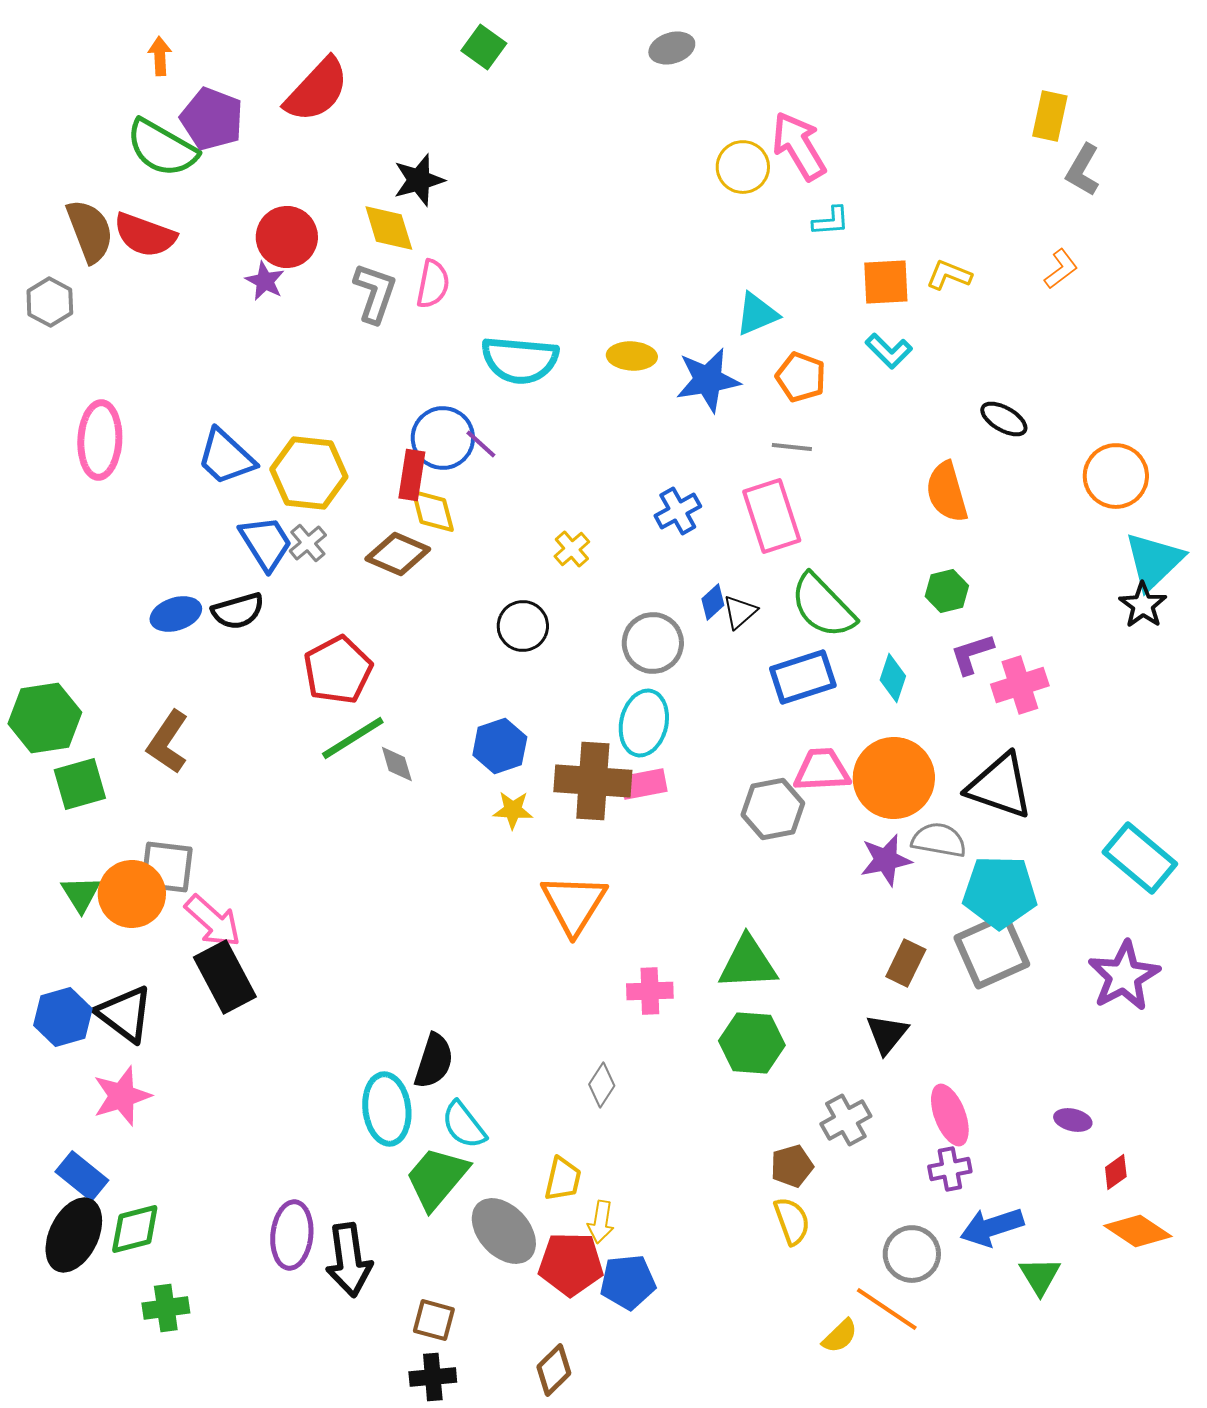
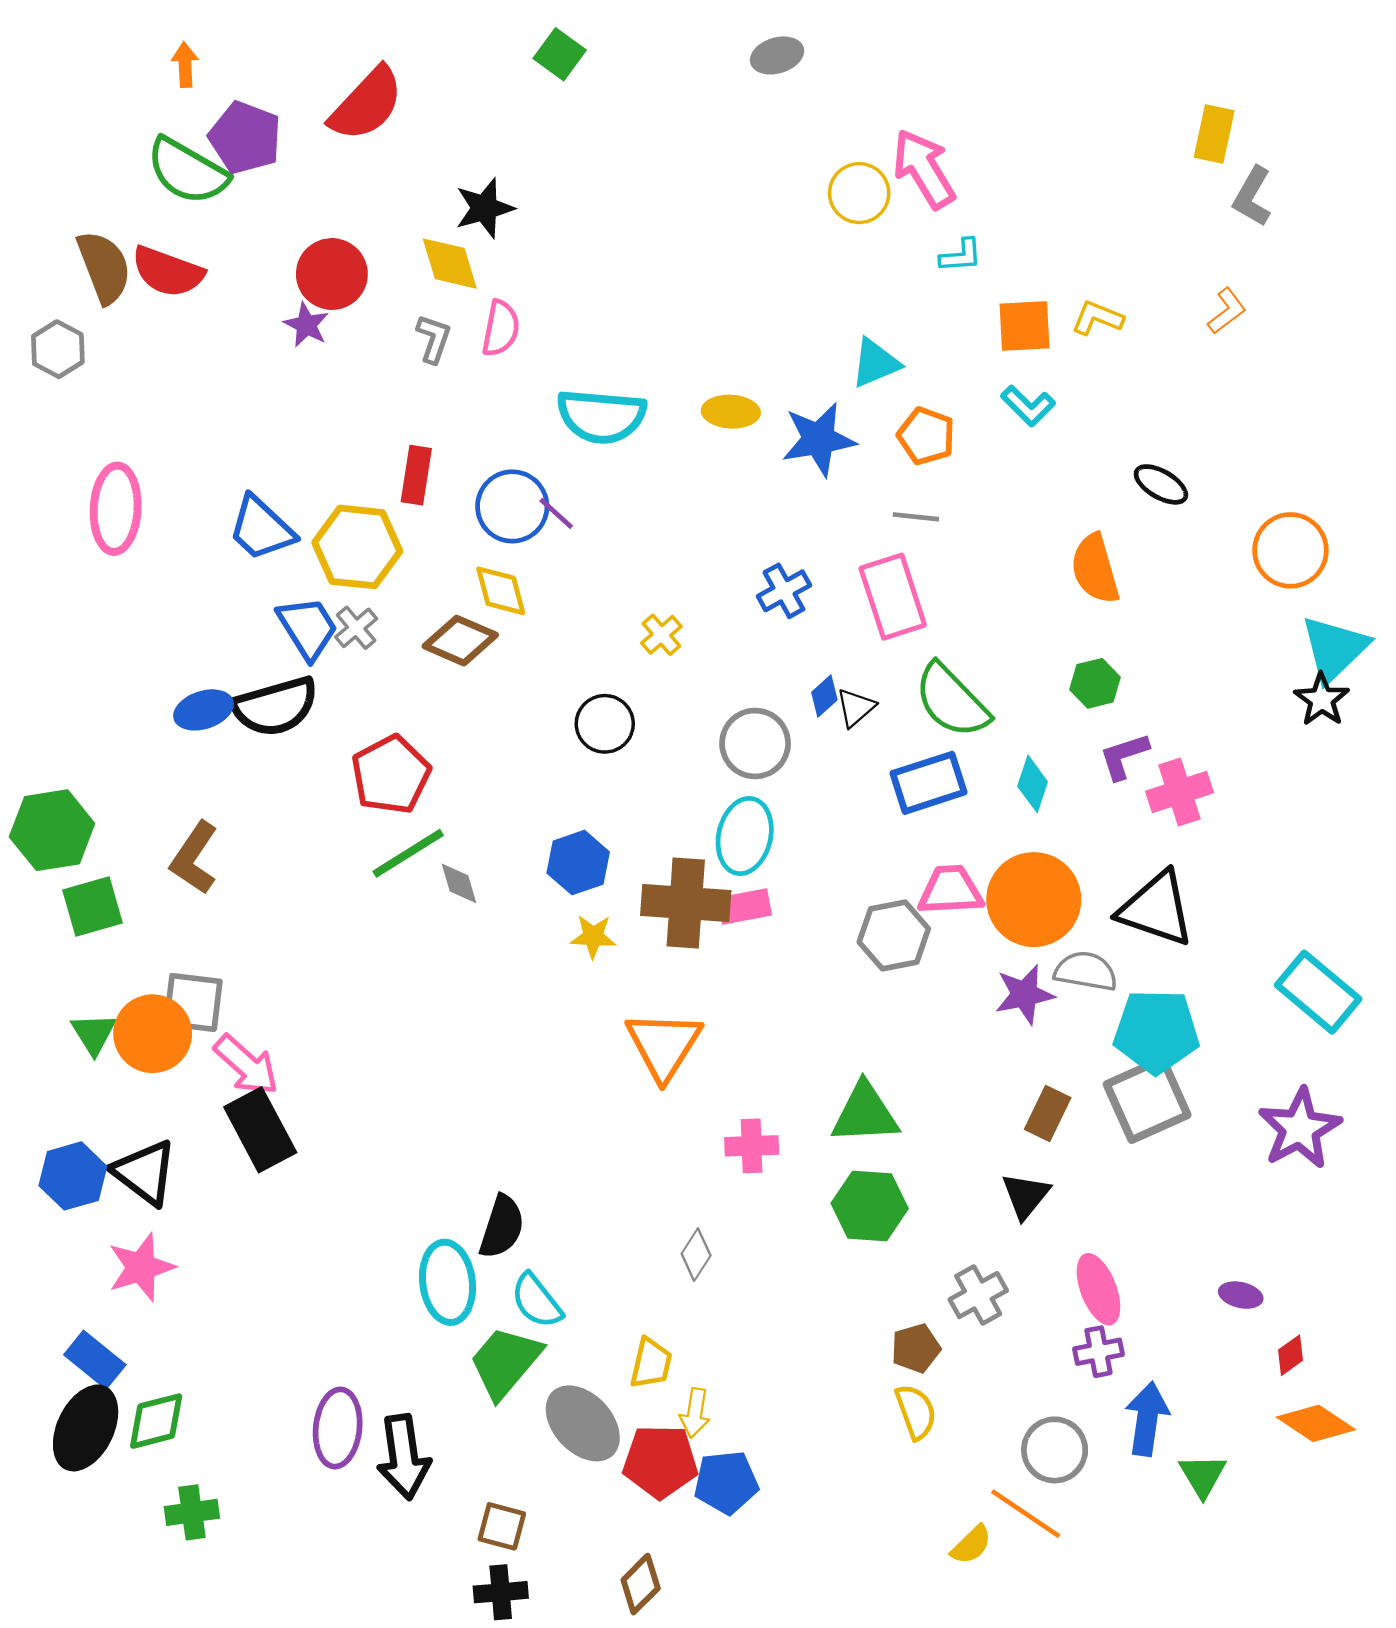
gray L-shape: (375, 293) -> (434, 339), size x0.7
red rectangle: (412, 475) -> (416, 475), moved
black semicircle: (238, 611) -> (275, 706), size x1.4
blue arrow: (992, 1227) -> (1147, 1419), turned 116

